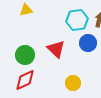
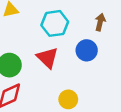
cyan hexagon: (77, 20) -> (55, 23), moved

